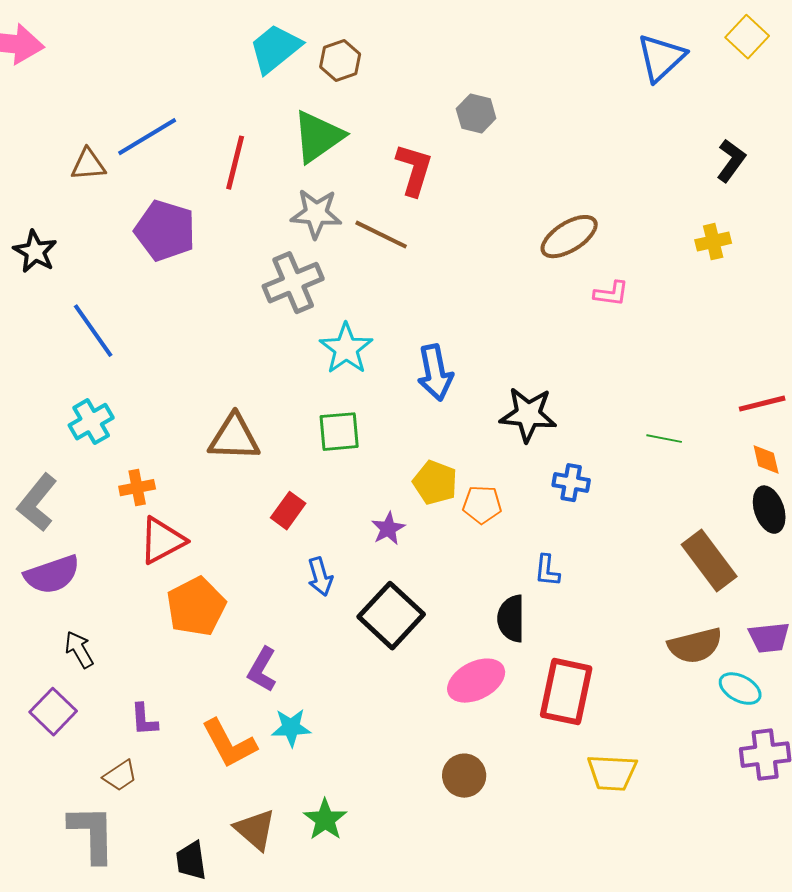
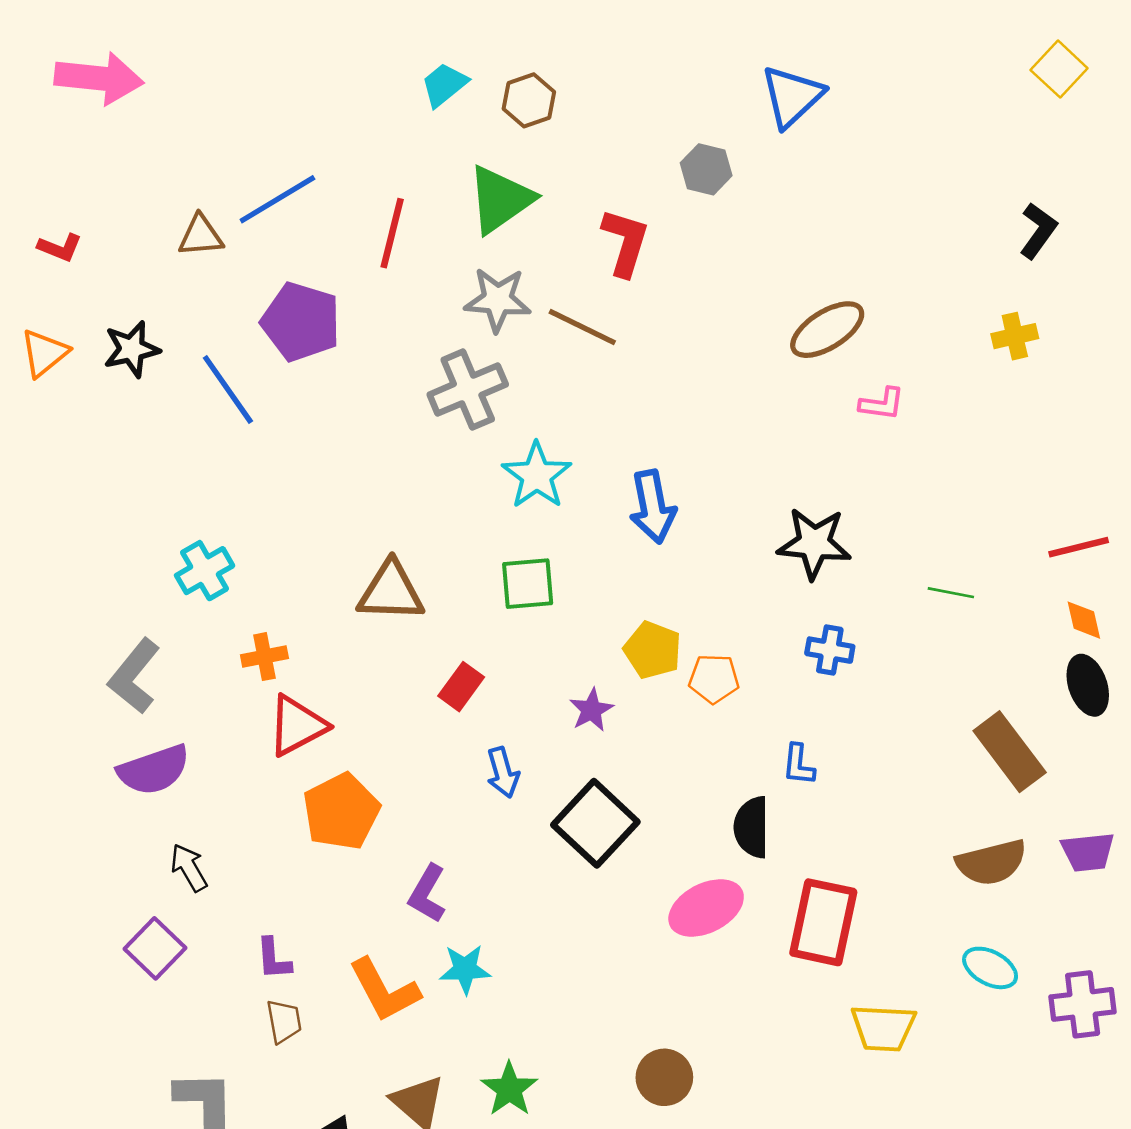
cyan trapezoid: (275, 49) -> (444, 85), size x0.7
blue triangle: (661, 58) -> (792, 96), moved
black star: (35, 252) -> (132, 349), turned 30
blue line: (93, 331) -> (228, 390), moved
black star: (528, 415) -> (814, 543), moved
cyan ellipse: (740, 689) -> (990, 968), moved
brown trapezoid: (120, 776) -> (284, 1021), moved, turned -66
brown circle: (464, 776) -> (664, 1077), moved

